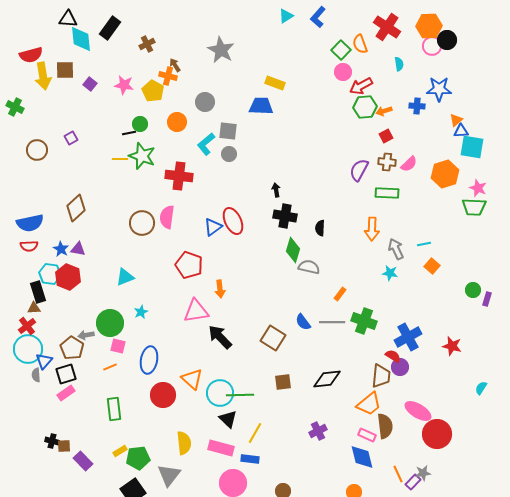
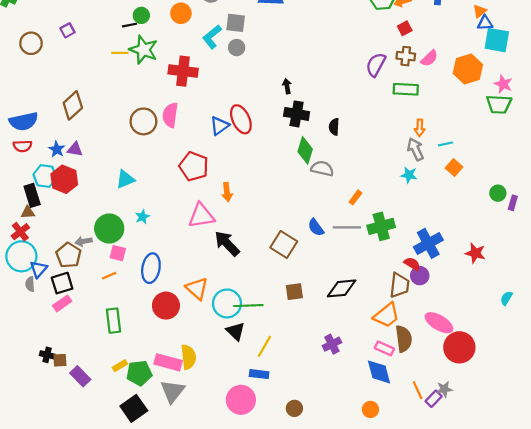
orange arrow: (372, 229) -> (420, 128), moved, size x0.7
green cross: (364, 321) -> (381, 226), turned -35
pink rectangle: (221, 448) -> (168, 362), moved

